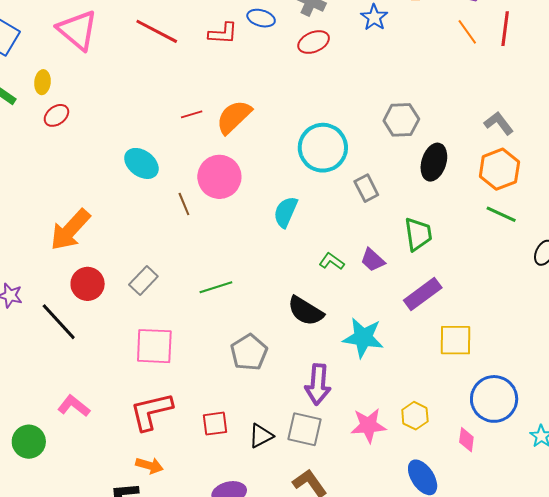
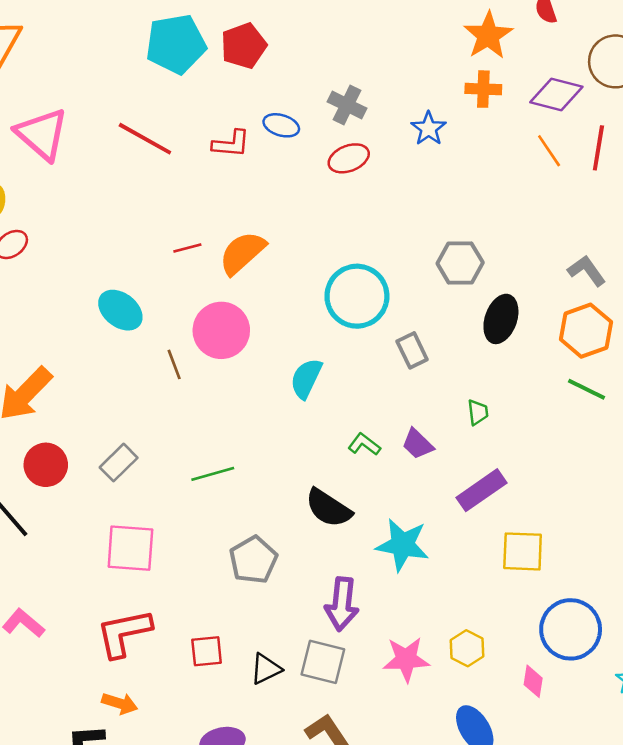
green trapezoid: (418, 234) -> (478, 412), size x0.6

